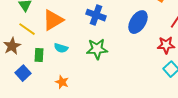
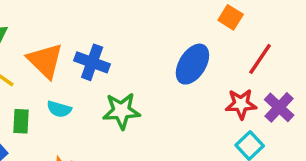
blue cross: (96, 15) -> (92, 62), moved
orange triangle: (53, 20) -> (45, 61), turned -45

